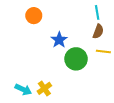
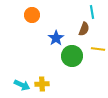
brown semicircle: (98, 31) -> (84, 29), moved
yellow cross: (44, 88) -> (42, 84), turned 32

